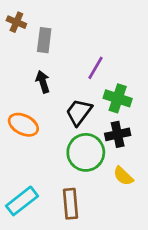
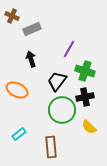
gray rectangle: (44, 40) -> (32, 29), turned 60
cyan rectangle: (22, 201) -> (19, 134), moved, size x0.6

